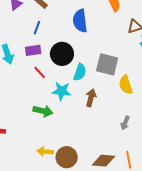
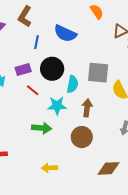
blue semicircle: (80, 21) -> (65, 33), turned -50
blue line: (37, 28) -> (36, 42), moved
brown circle: (67, 157) -> (82, 137), moved

